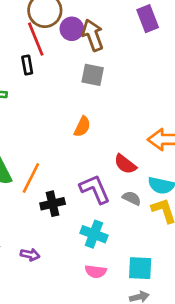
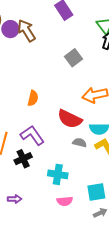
gray square: (93, 75) -> (73, 58), moved, turned -36
red semicircle: (125, 164) -> (70, 119), size x1.4
purple L-shape: (95, 189) -> (32, 135), moved

